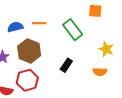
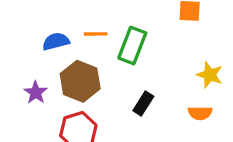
green rectangle: (73, 30) -> (132, 45), moved, turned 60

